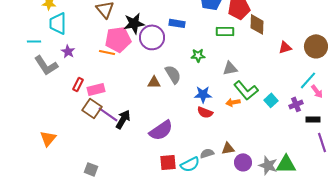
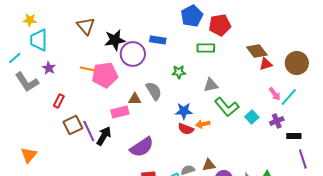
brown diamond: (257, 24) -> (257, 51), moved, turned -40
pink pentagon: (118, 39) -> (105, 75), moved
cyan line: (34, 41) -> (15, 58), turned -40
pink rectangle: (96, 89) -> (120, 112), moved
pink arrow: (317, 91) -> (275, 94), moved
orange arrow: (233, 102) -> (203, 124), moved
brown square: (92, 108) -> (73, 125), turned 30
purple line: (108, 114) -> (89, 131), turned 30

